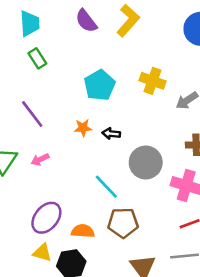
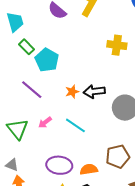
cyan pentagon: (100, 85) -> (47, 60), moved
black arrow: (111, 134) -> (94, 91), size x1.5
cyan line: (106, 187) -> (75, 125), moved
purple ellipse: (46, 218) -> (59, 165), turned 70

